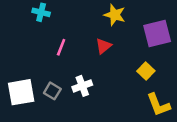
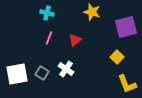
cyan cross: (41, 12) -> (47, 13), moved
red triangle: (103, 46) -> (75, 40), moved
white cross: (82, 86) -> (66, 69), turned -35

